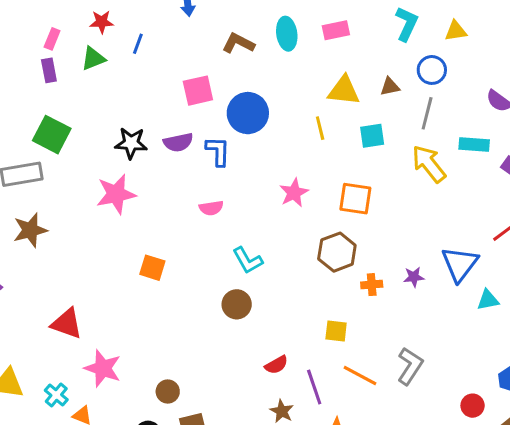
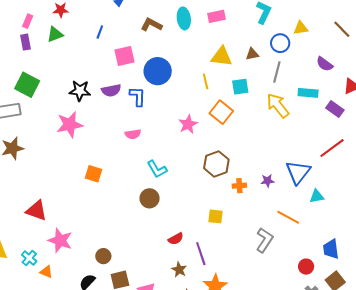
yellow triangle: (456, 31) -> (301, 28), moved
blue line: (138, 44) -> (100, 32), moved
orange square: (355, 199) -> (221, 112), moved, turned 30
orange line: (360, 375) -> (288, 217), moved

